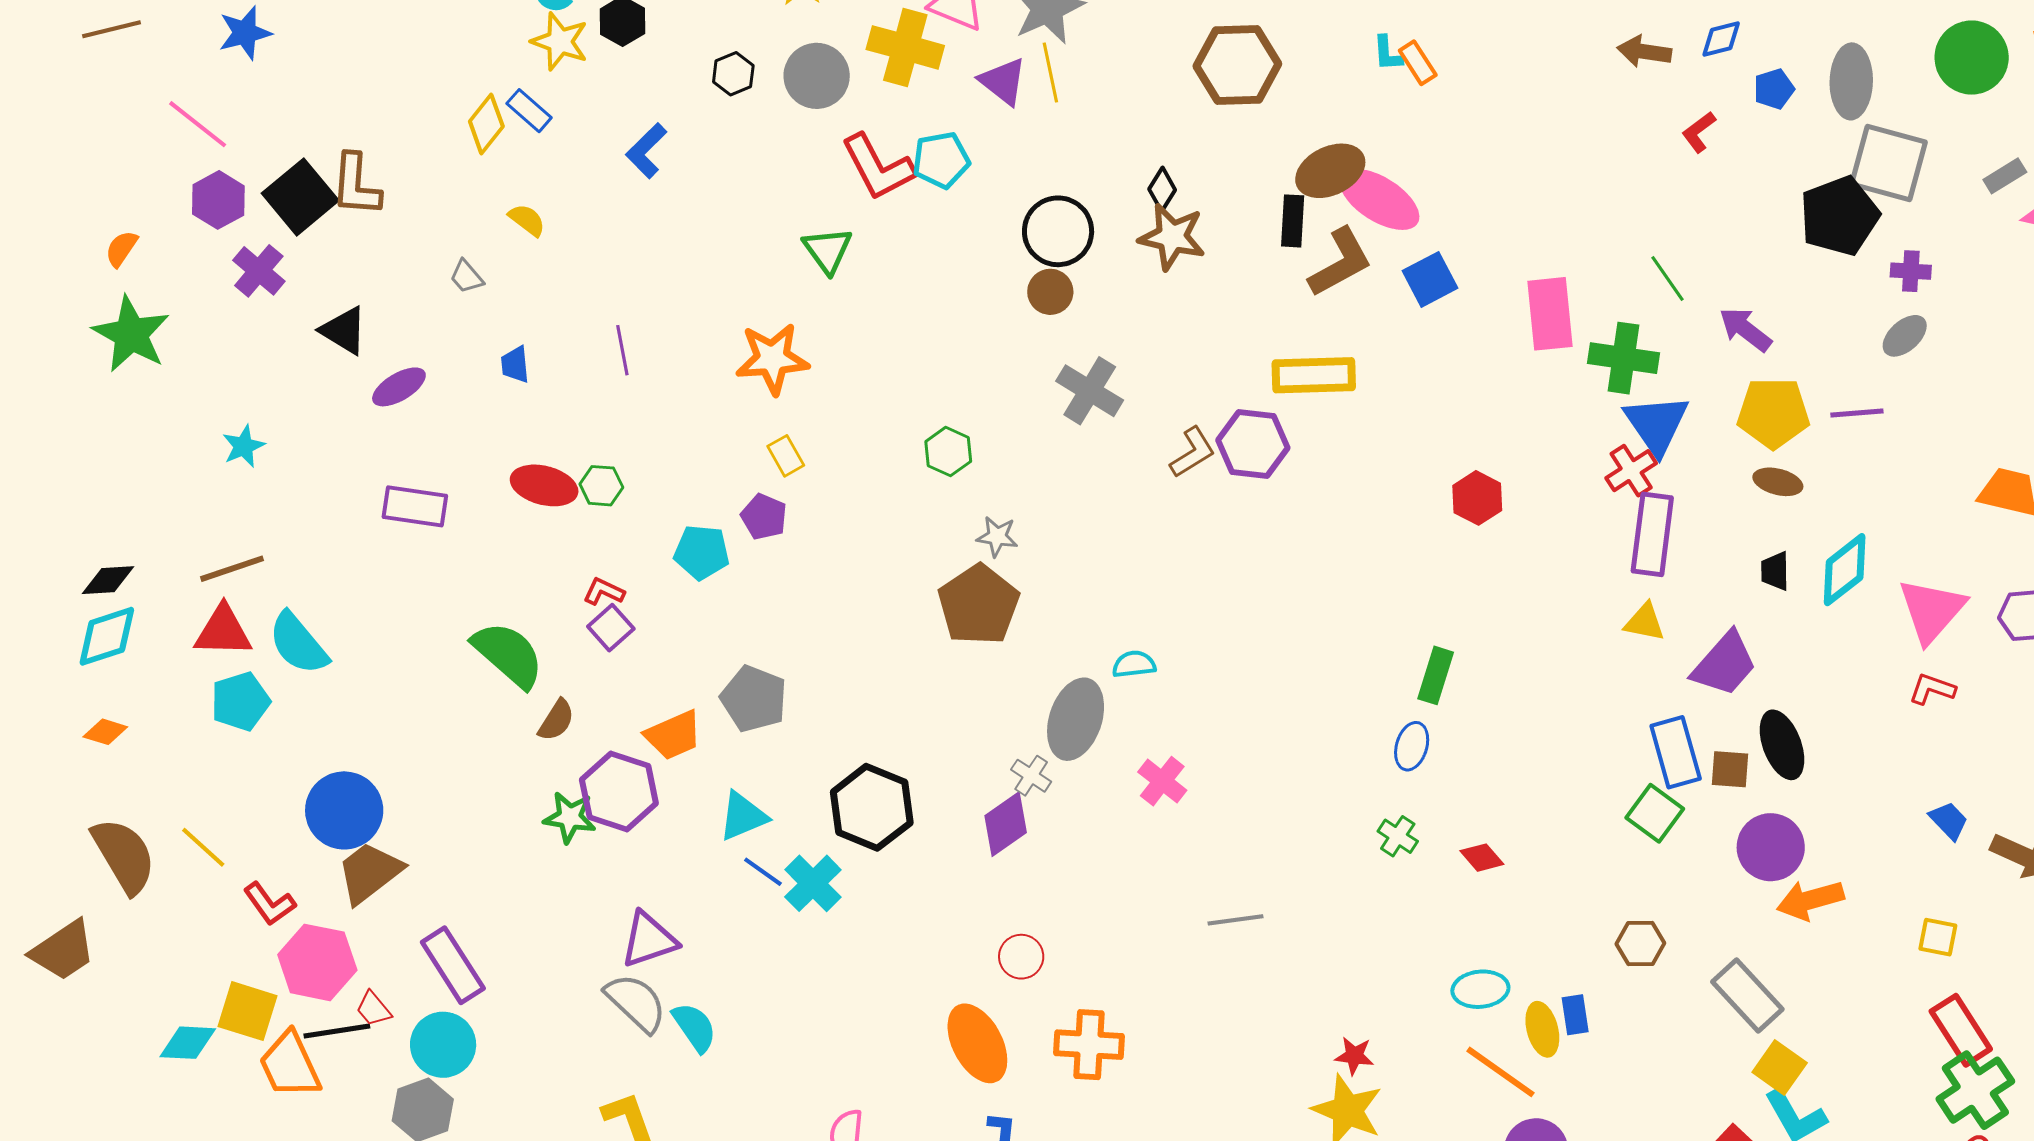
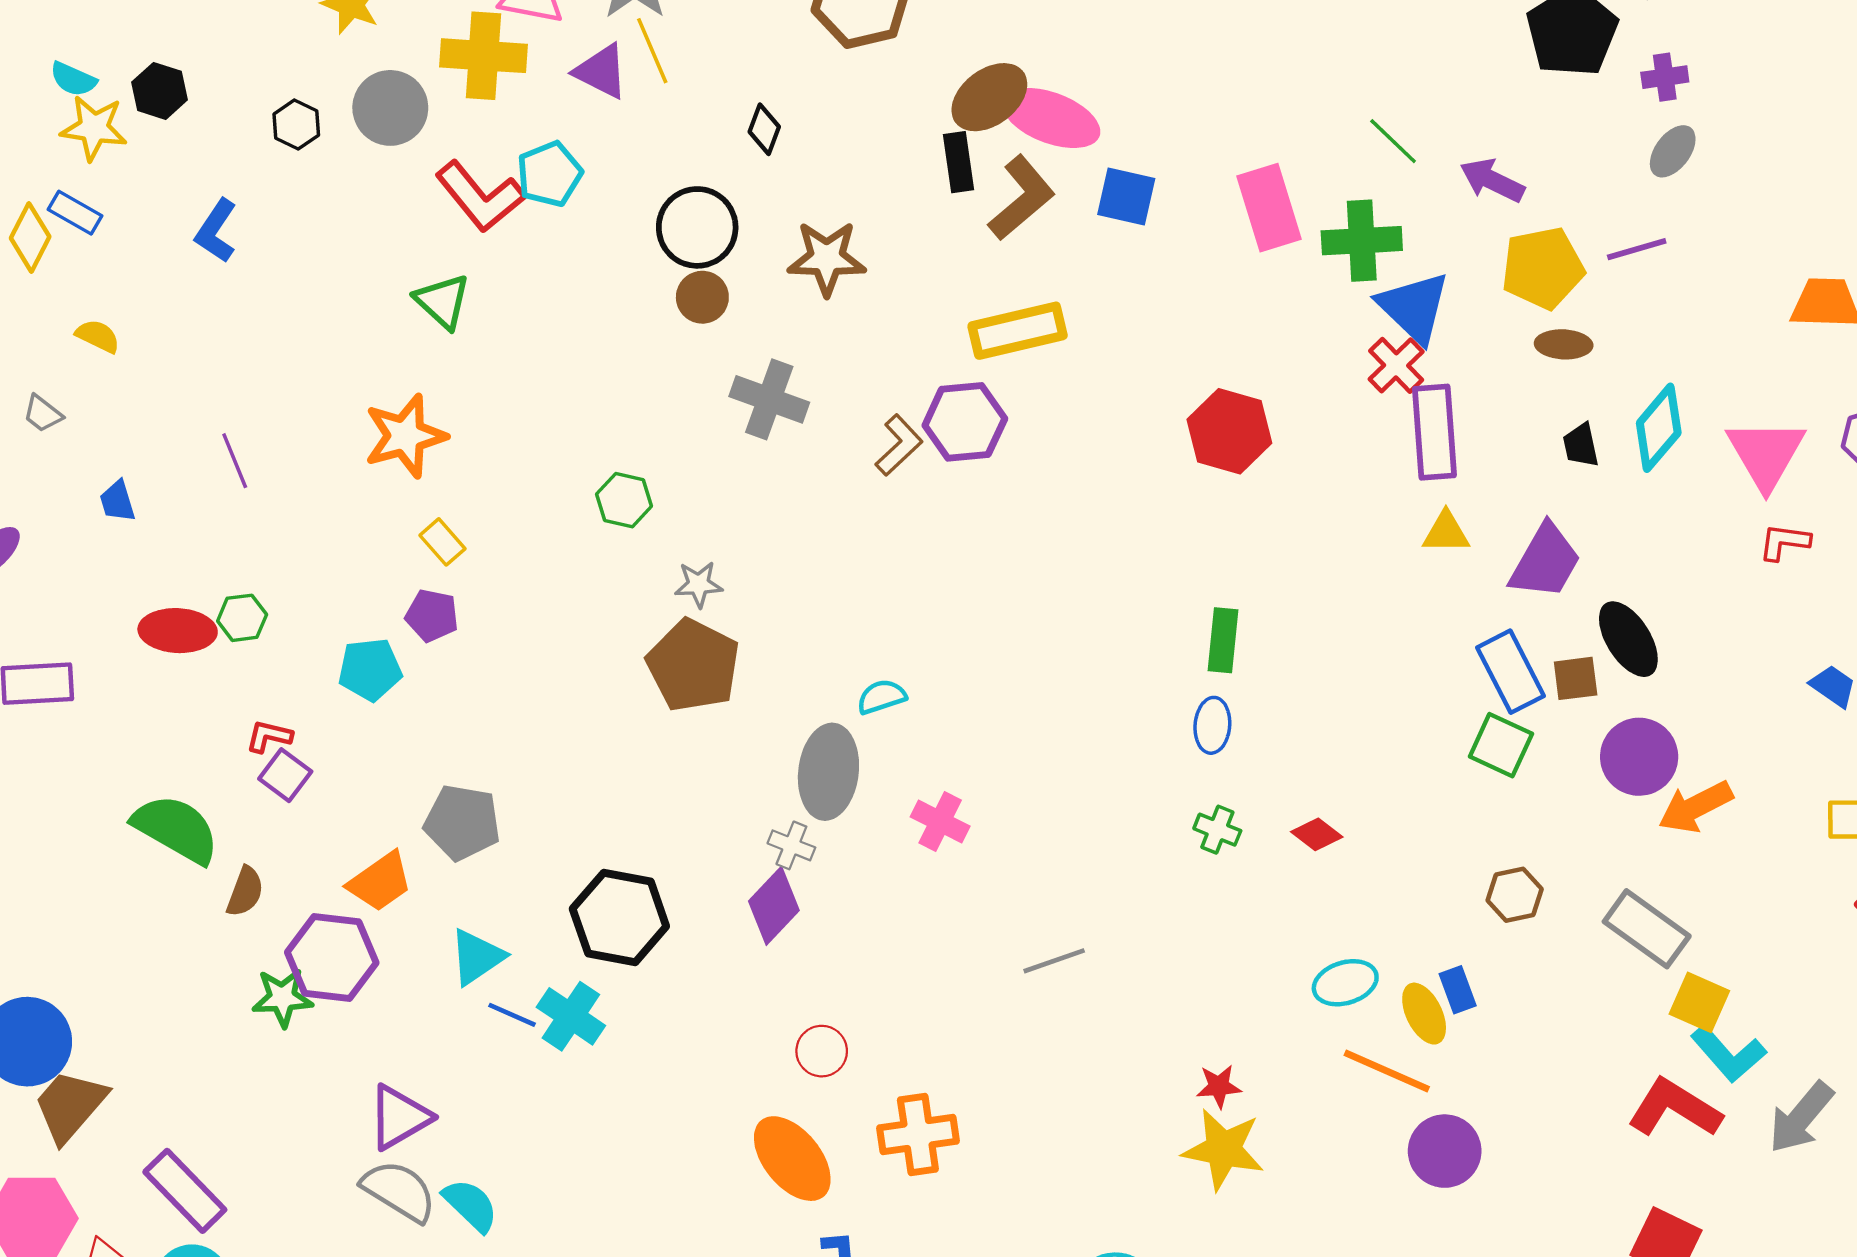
black diamond: (1162, 189) -> (764, 129), moved
brown star: (1172, 237) -> (827, 258), moved
blue square: (1430, 279) -> (1126, 196), turned -38
red hexagon: (1477, 498) -> (1229, 431), size x1.4

